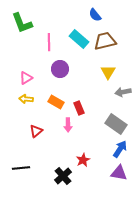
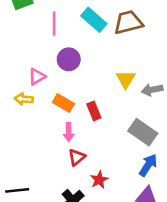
yellow triangle: (108, 72) -> (126, 79), moved
pink triangle: (26, 78) -> (37, 77), moved
pink arrow: (68, 125) -> (69, 132), moved
red triangle: (36, 131) -> (77, 157), moved

